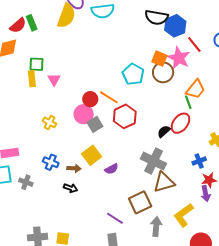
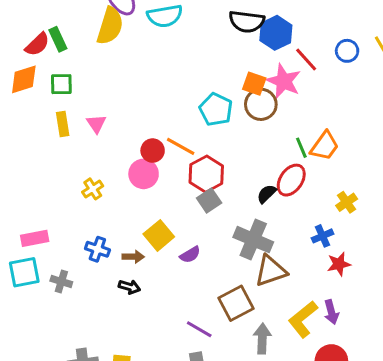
green square: (36, 64) -> (61, 84), moved
orange trapezoid: (196, 89) -> (325, 146), moved
yellow cross: (50, 122) -> (93, 189), turned 32
gray square: (95, 124) -> (209, 200), moved
purple arrow: (206, 194) -> (331, 312), moved

